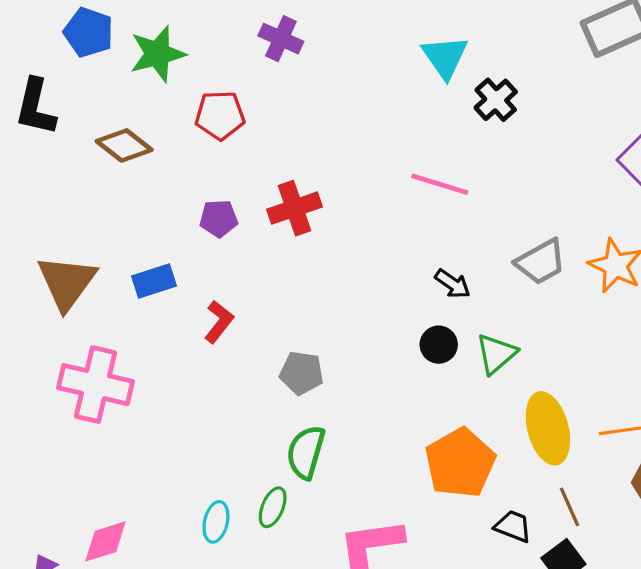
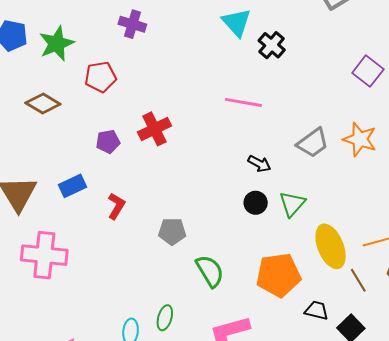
green semicircle: (306, 452) -> (210, 271), moved, turned 140
orange pentagon: (460, 463) -> (278, 275), turned 30
brown line: (570, 507) -> (358, 280), moved

